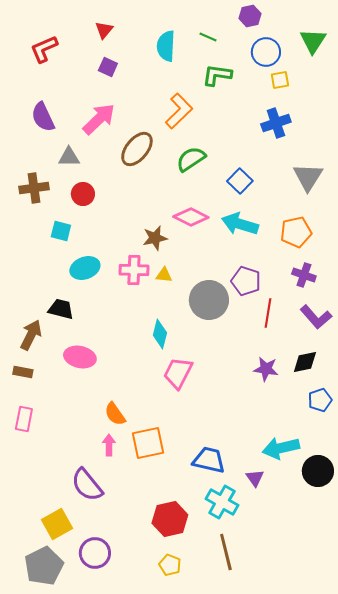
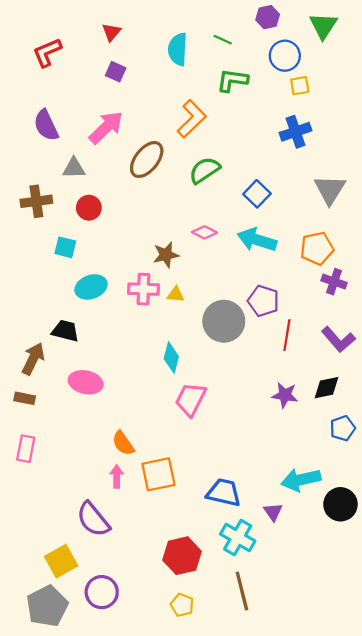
green triangle: (313, 41) -> (323, 26), moved
pink diamond: (191, 217) -> (205, 232), size x0.7
purple cross: (304, 275) -> (334, 282), moved

